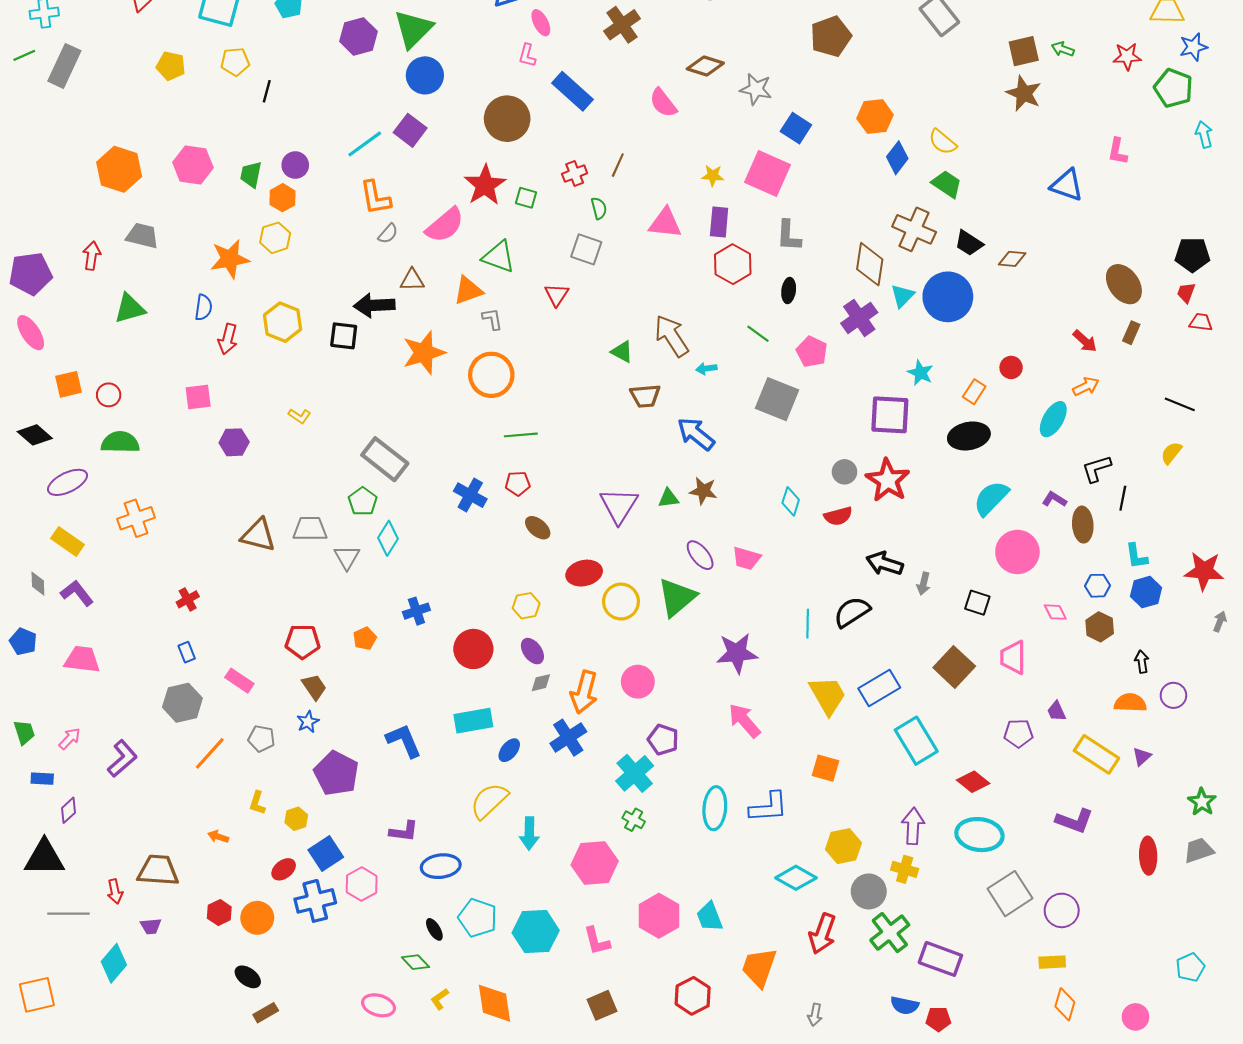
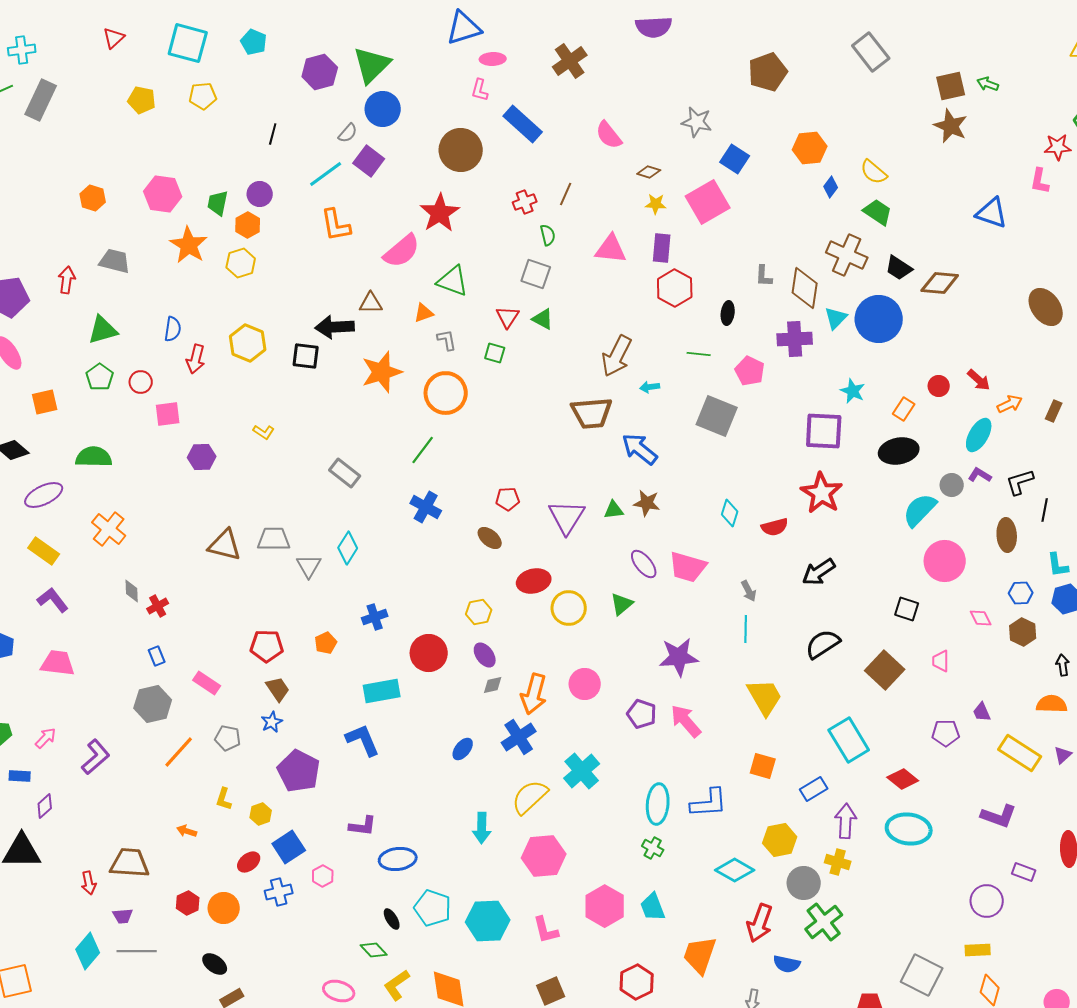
pink ellipse: (541, 23) -> (493, 59), turned -65
red star: (1127, 56) -> (1058, 147), moved
brown diamond: (705, 66) -> (649, 172), moved, size x0.7
black line: (267, 91) -> (273, 134), moved
blue diamond: (897, 158) -> (831, 187), size x0.7
orange hexagon: (119, 169) -> (93, 198), size x0.6
pink square: (768, 173) -> (708, 202), turned 36
green square: (526, 198) -> (495, 353), moved
gray semicircle: (388, 234) -> (348, 133), moved
gray L-shape: (789, 236) -> (764, 276), moved, size x0.7
orange star: (230, 259) -> (189, 245), moved, turned -30
brown diamond: (1012, 259) -> (940, 283), size x1.4
orange triangle: (468, 291) -> (424, 313), size x0.7
purple cross: (859, 318) -> (795, 339), turned 32
brown rectangle: (1131, 333) -> (1054, 411), moved
green line: (758, 334) -> (699, 354), turned -30
brown arrow: (672, 336) -> (617, 356), turned -120
red arrow: (1085, 341) -> (979, 380), moved
green triangle: (622, 352) -> (543, 319), moved
red circle: (109, 395) -> (141, 382), moved
brown trapezoid: (645, 396) -> (592, 413), size x1.4
green line: (521, 435) -> (423, 450), moved, turned -48
gray rectangle: (385, 459) -> (345, 473), size x0.7
gray circle: (844, 472) -> (952, 485), moved
red pentagon: (518, 483) -> (508, 499), moved
purple L-shape: (1054, 499) -> (980, 475), moved
green pentagon: (363, 501) -> (100, 377), moved
orange cross: (136, 518) -> (109, 529), turned -32
pink trapezoid: (746, 558) -> (688, 567), size x1.4
black arrow: (885, 564) -> (819, 572), turned -52
gray diamond: (38, 584) -> (132, 591), moved
gray arrow: (924, 584) -> (749, 591), moved, turned -40
green triangle: (677, 597) -> (622, 604), size x0.6
black semicircle: (852, 612) -> (823, 644), moved
pink trapezoid: (1013, 657) -> (941, 661), size x0.7
blue rectangle: (879, 688) -> (814, 789), moved, size x0.7
cyan rectangle: (473, 721) -> (382, 691), moved
purple pentagon: (663, 740) -> (642, 714), moved
yellow semicircle: (489, 801) -> (530, 797), moved
green cross: (634, 820) -> (653, 848), moved
pink hexagon: (362, 884) -> (323, 876), size x0.7
gray square: (1010, 894) -> (922, 975), moved, turned -30
blue cross: (315, 901) -> (279, 892), size x0.7
gray line: (69, 914) -> (137, 951), moved
purple rectangle: (940, 959) -> (1024, 872), moved, size x0.6
yellow L-shape: (440, 999) -> (397, 985), size x1.5
blue semicircle: (905, 1005) -> (787, 964), moved

